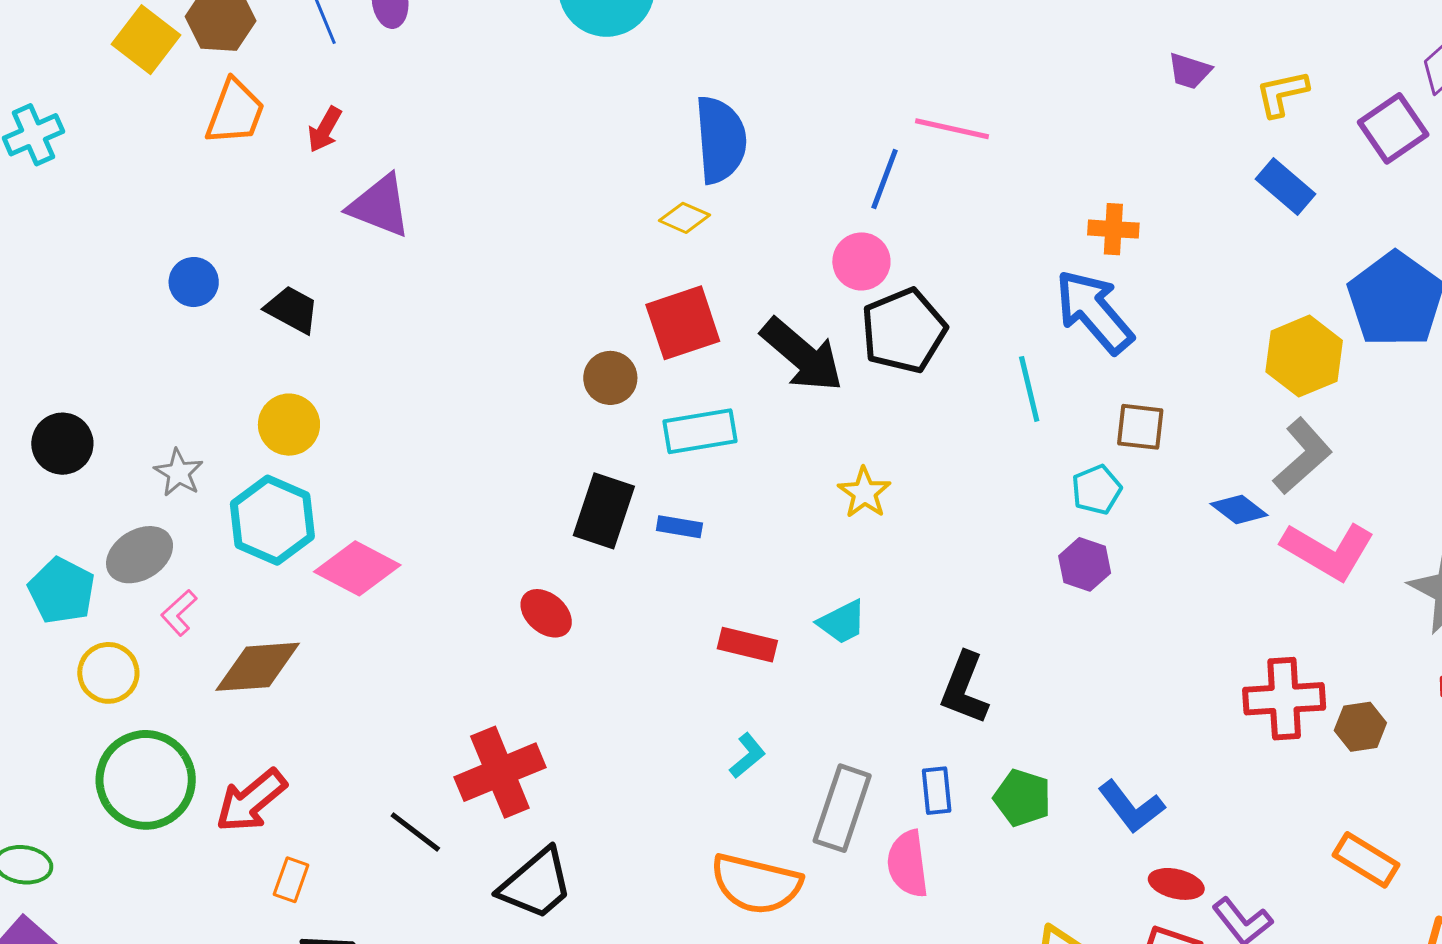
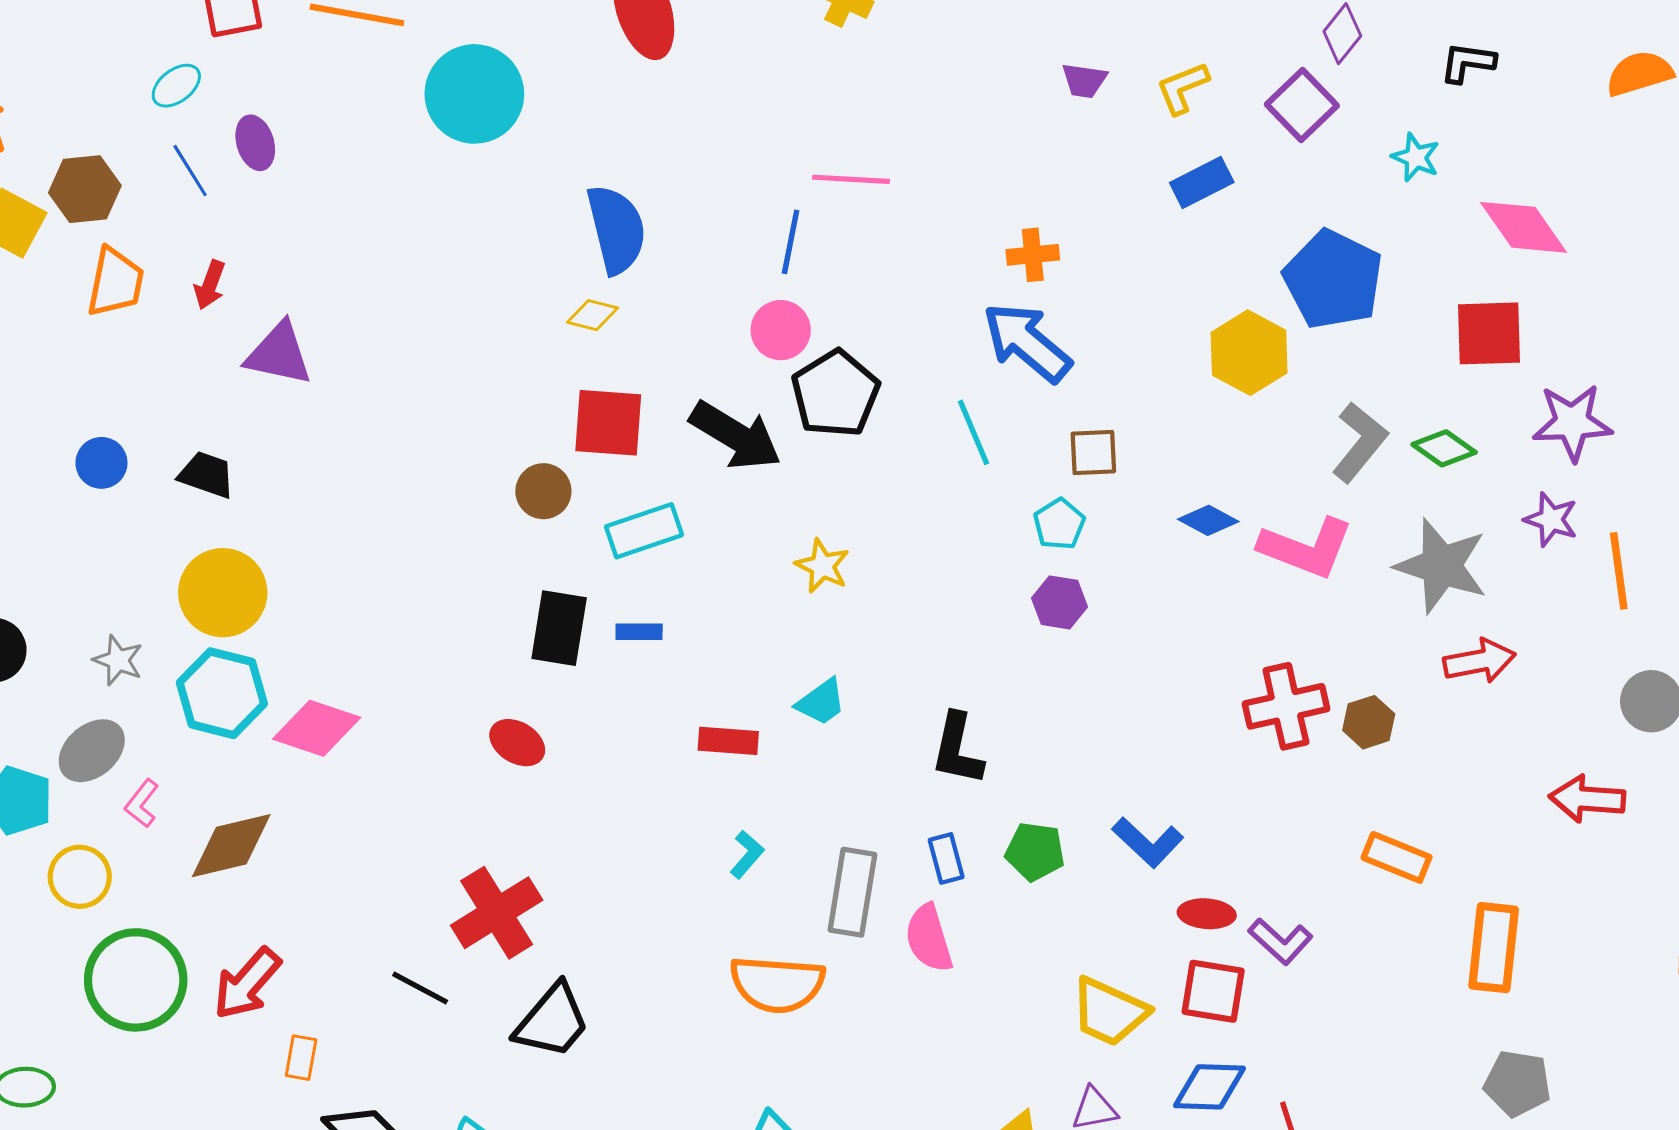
blue rectangle: (1286, 187) -> (1202, 183), turned -58
red square: (683, 323) -> (608, 423), turned 32
yellow circle: (289, 425) -> (223, 593), size x1.4
gray L-shape: (1303, 456) -> (1360, 442), moved

